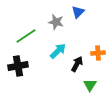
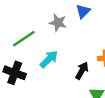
cyan arrow: (58, 51) -> (49, 59), moved
black cross: (18, 66) -> (15, 73), turned 30

